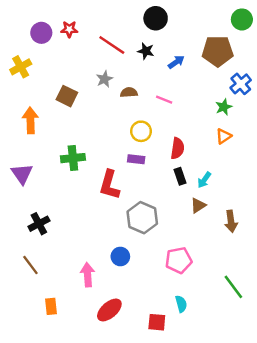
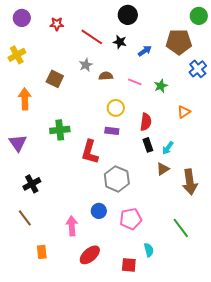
purple circle: (41, 33) -> (22, 18), moved
green star: (224, 107) -> (161, 86), moved
brown arrow: (231, 221) -> (190, 182), size x1.4
pink pentagon: (179, 260) -> (131, 219), moved
green line: (233, 287) -> (181, 228), moved

